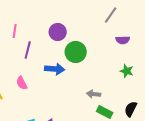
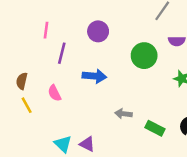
green circle: (76, 52) -> (144, 56), moved
gray arrow: (94, 94) -> (124, 114), moved

